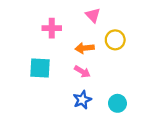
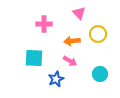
blue star: (82, 100) -> (56, 79), moved
cyan circle: (118, 103) -> (100, 74), moved

